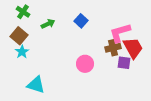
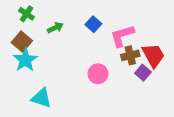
pink L-shape: (120, 33) -> (122, 36), moved
cyan star: (22, 52) -> (25, 60), size x1.5
purple square: (124, 63) -> (143, 73), turned 32

